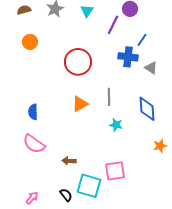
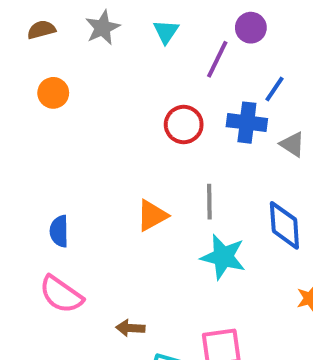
red circle: (78, 62) -> (184, 125), moved, size x0.7
cyan star: (116, 125) -> (223, 257), size x1.6

